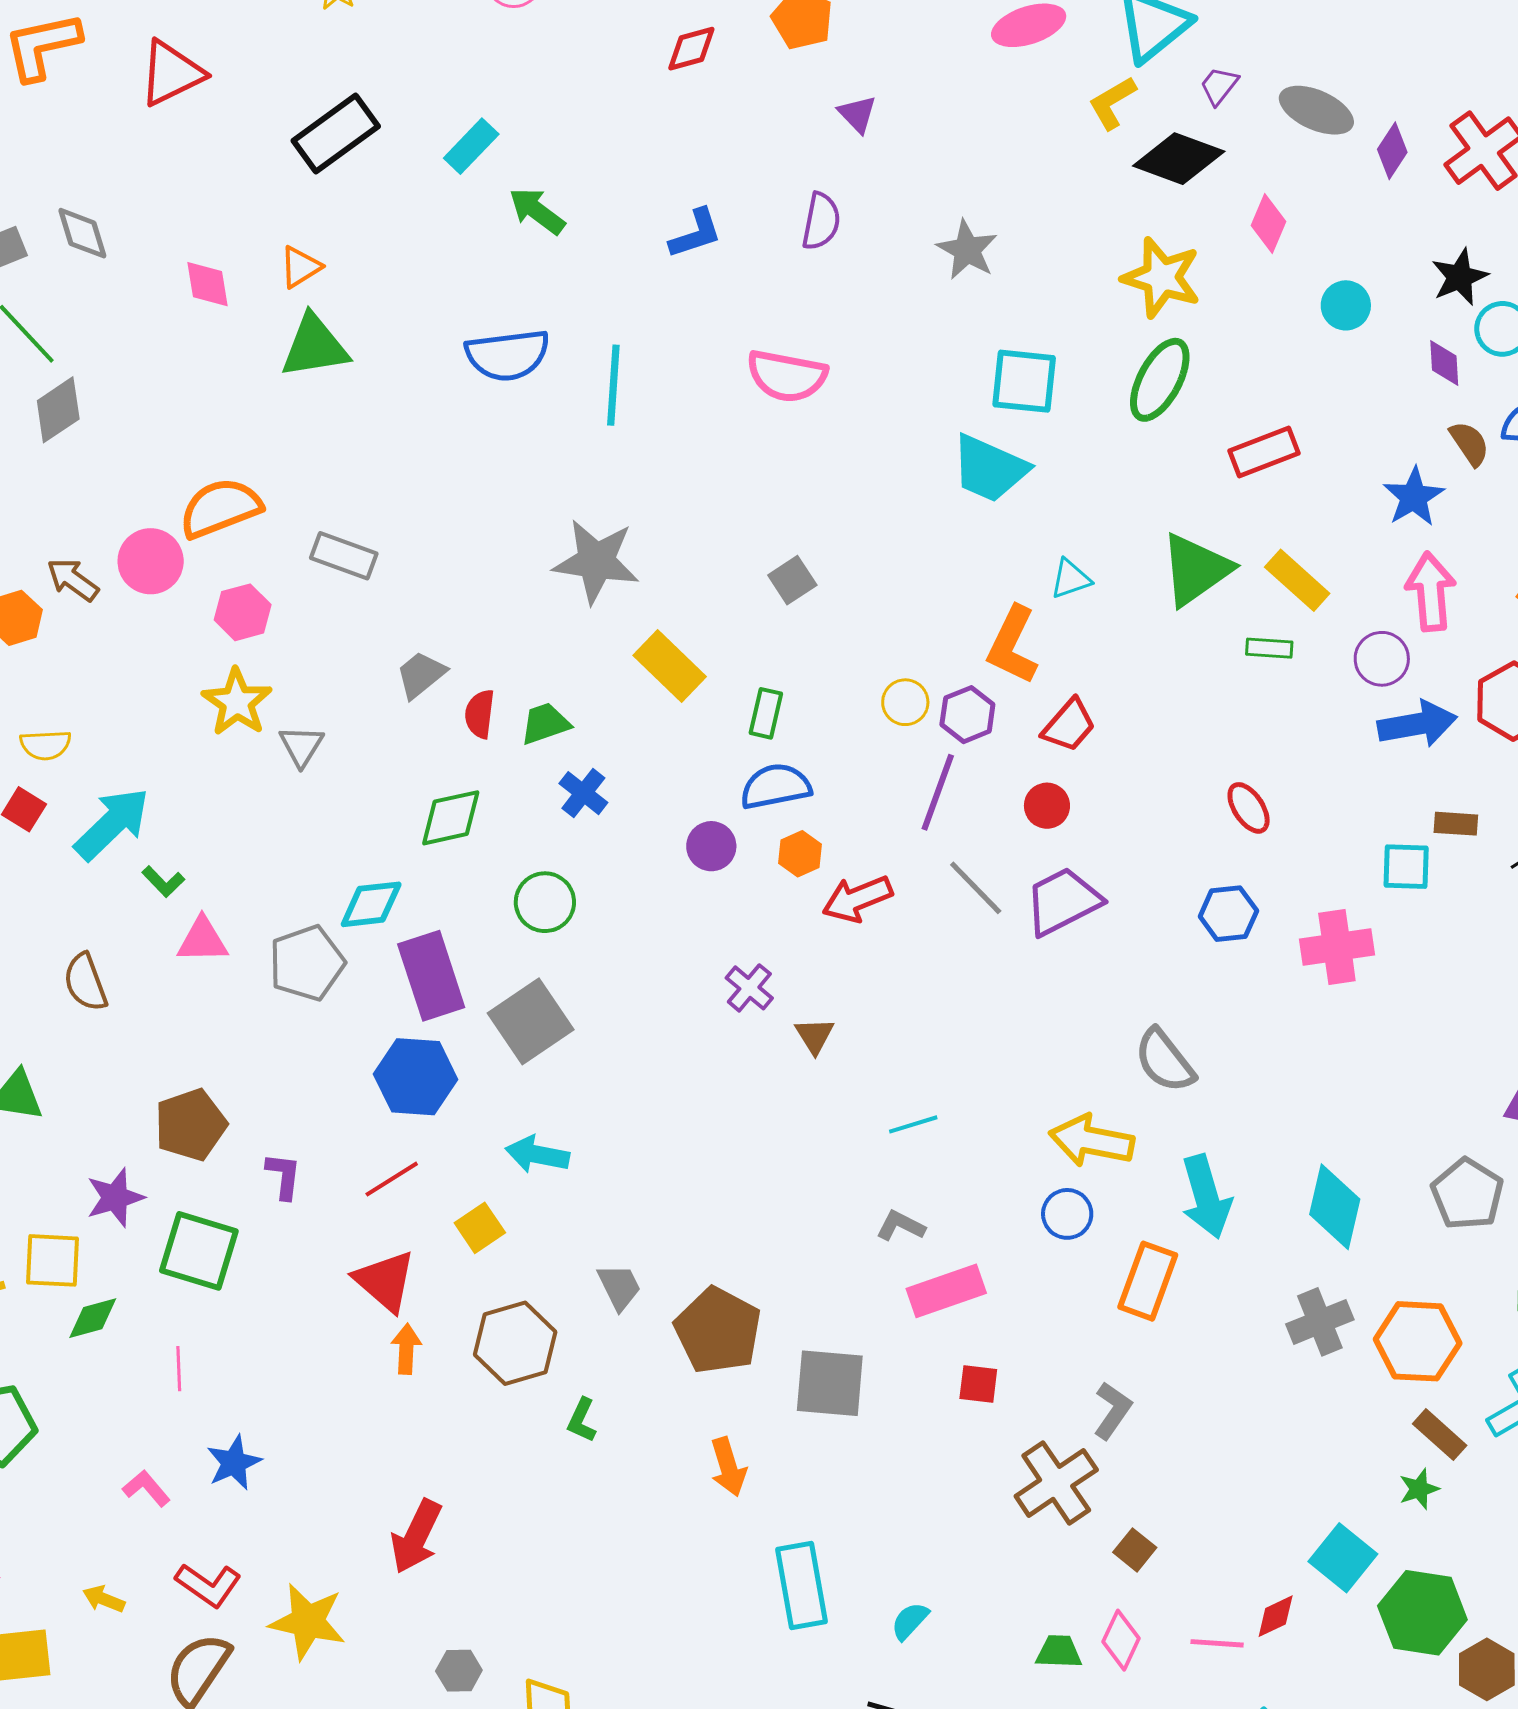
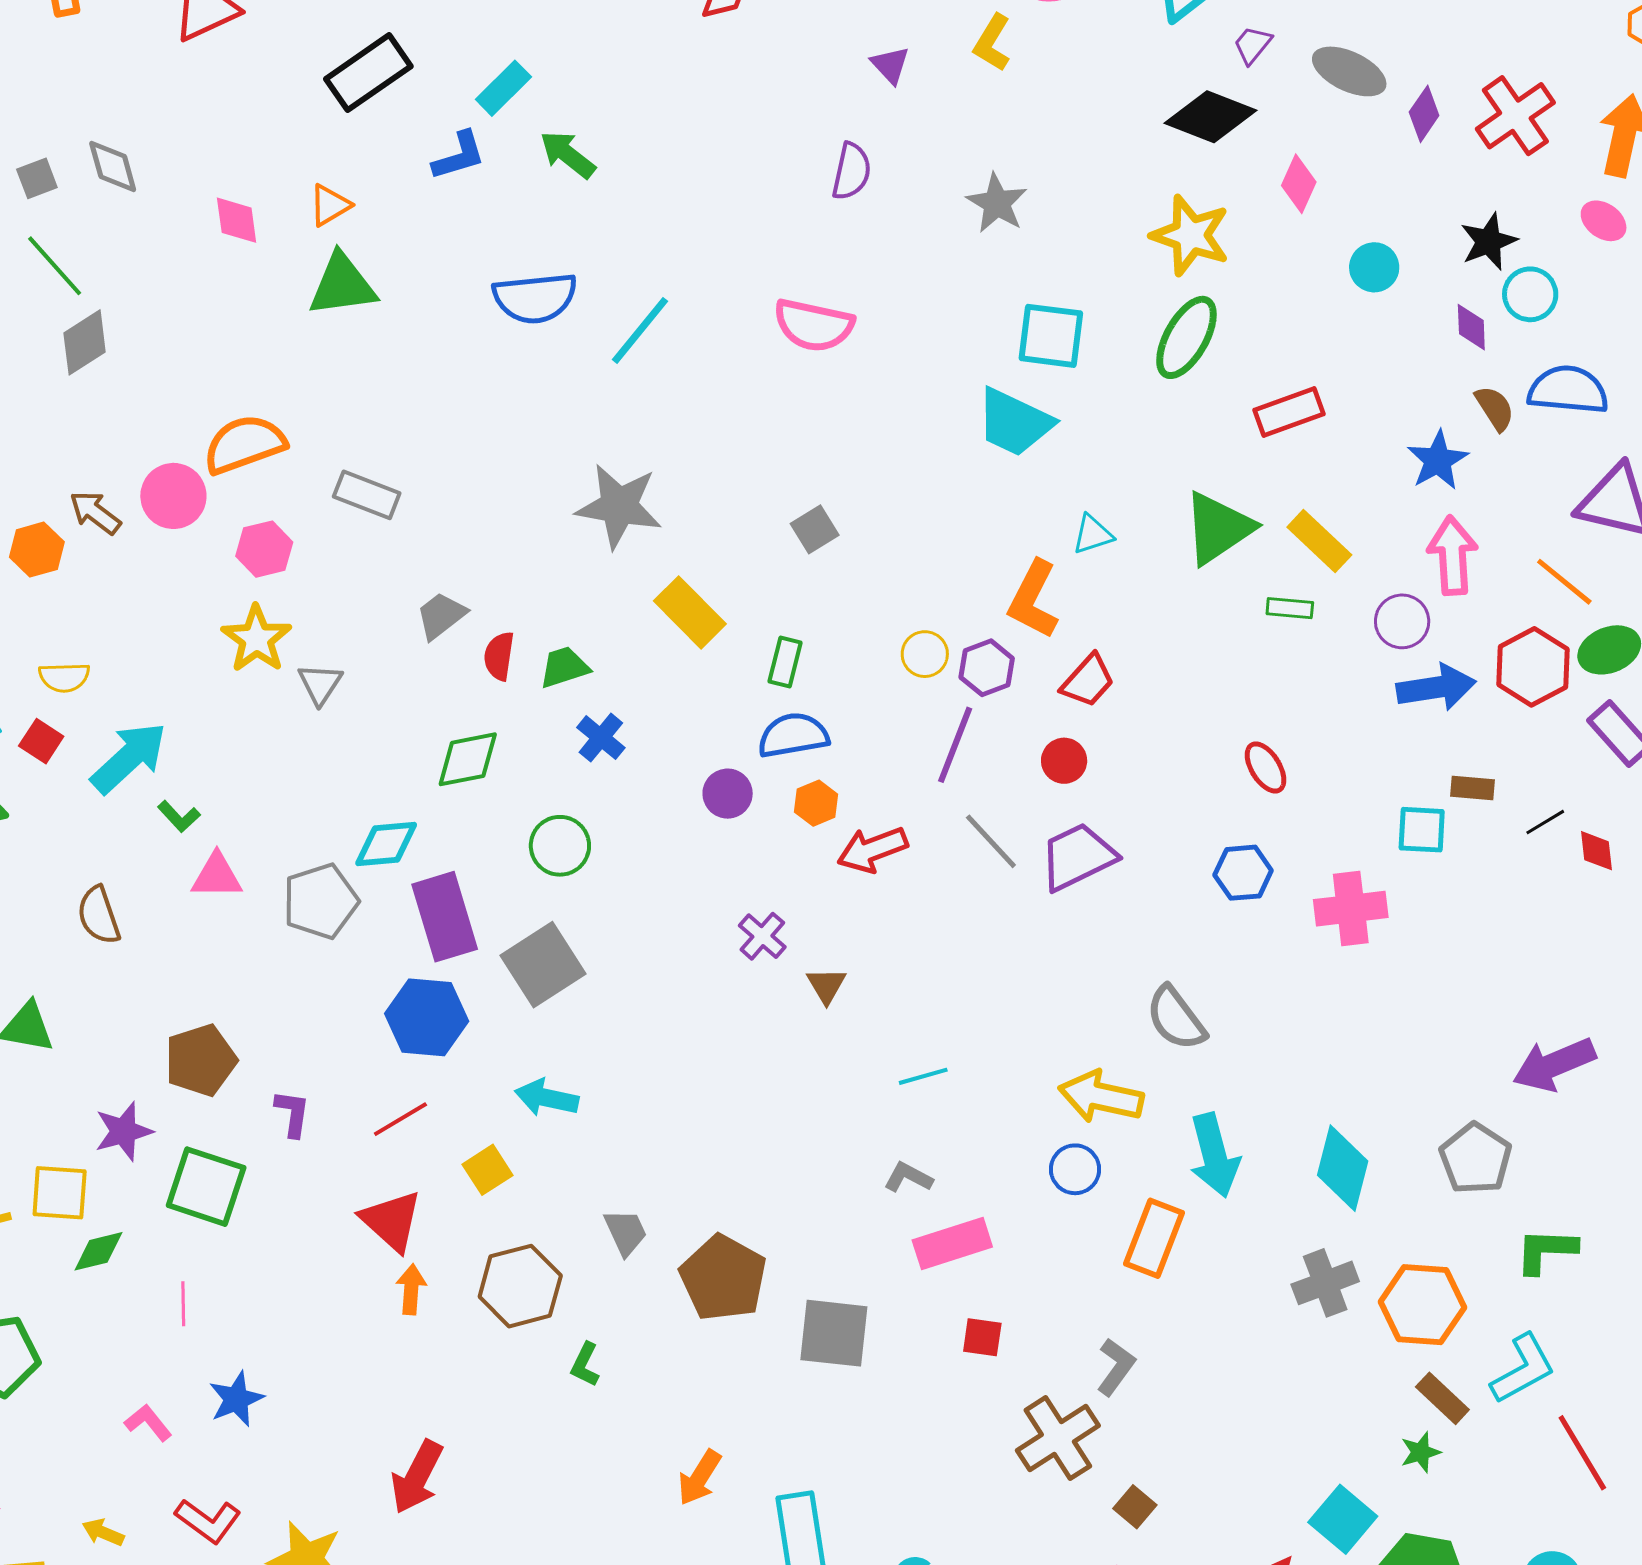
yellow L-shape: (1112, 103) -> (992, 43), moved, turned -30
blue L-shape: (696, 234) -> (459, 156), moved
cyan line: (613, 385) -> (640, 330), turned 34
orange arrow: (728, 1467) -> (700, 1478), moved, turned 48

